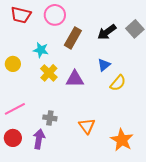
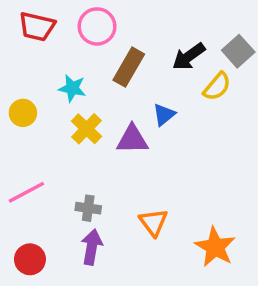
blue triangle: (104, 65) -> (164, 115), moved
yellow semicircle: (118, 83) -> (217, 86), moved
red circle: (13, 138) -> (30, 259), moved
purple arrow: (39, 139) -> (92, 247), moved

